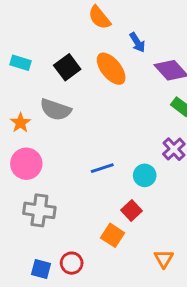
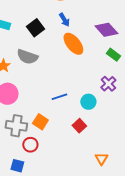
blue arrow: (137, 42) -> (64, 20), moved
orange ellipse: (111, 69) -> (73, 44), moved
orange square: (113, 235) -> (40, 122), moved
red circle: (72, 263) -> (30, 145), moved

